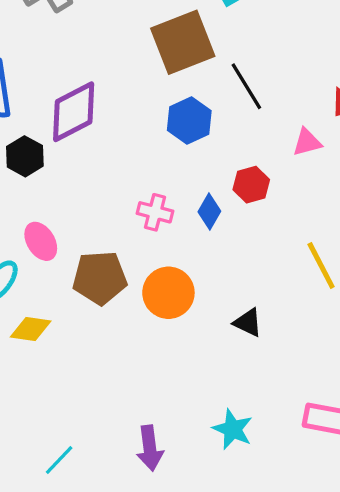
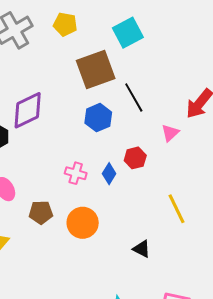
pink triangle: (307, 142) -> (170, 133), turned -30
brown pentagon: (100, 278) -> (41, 212), size x0.7
black triangle: (248, 322) -> (142, 249), moved

